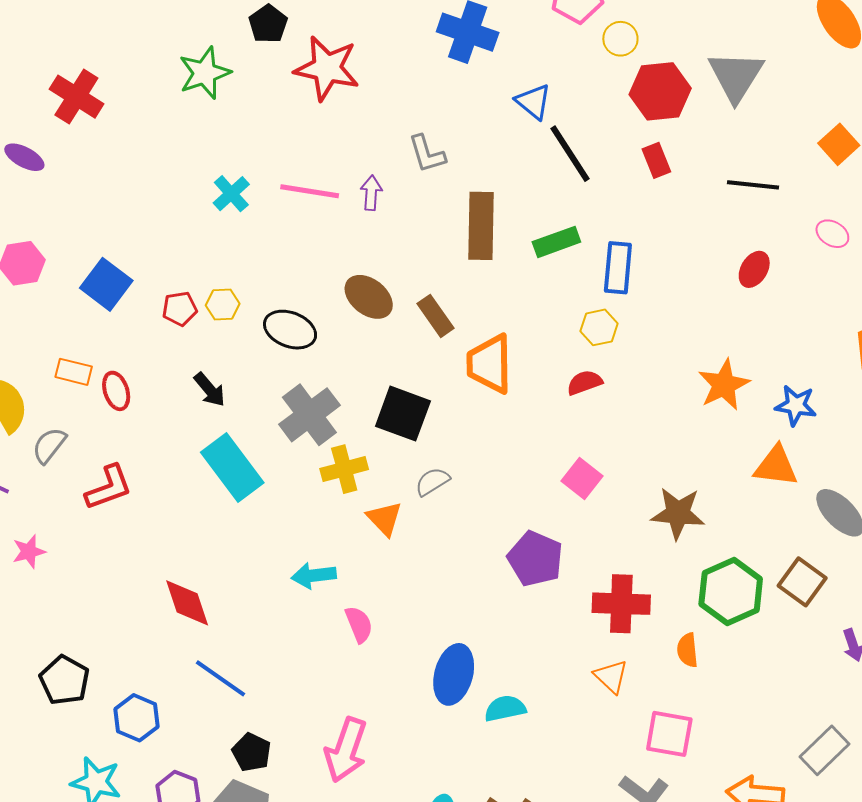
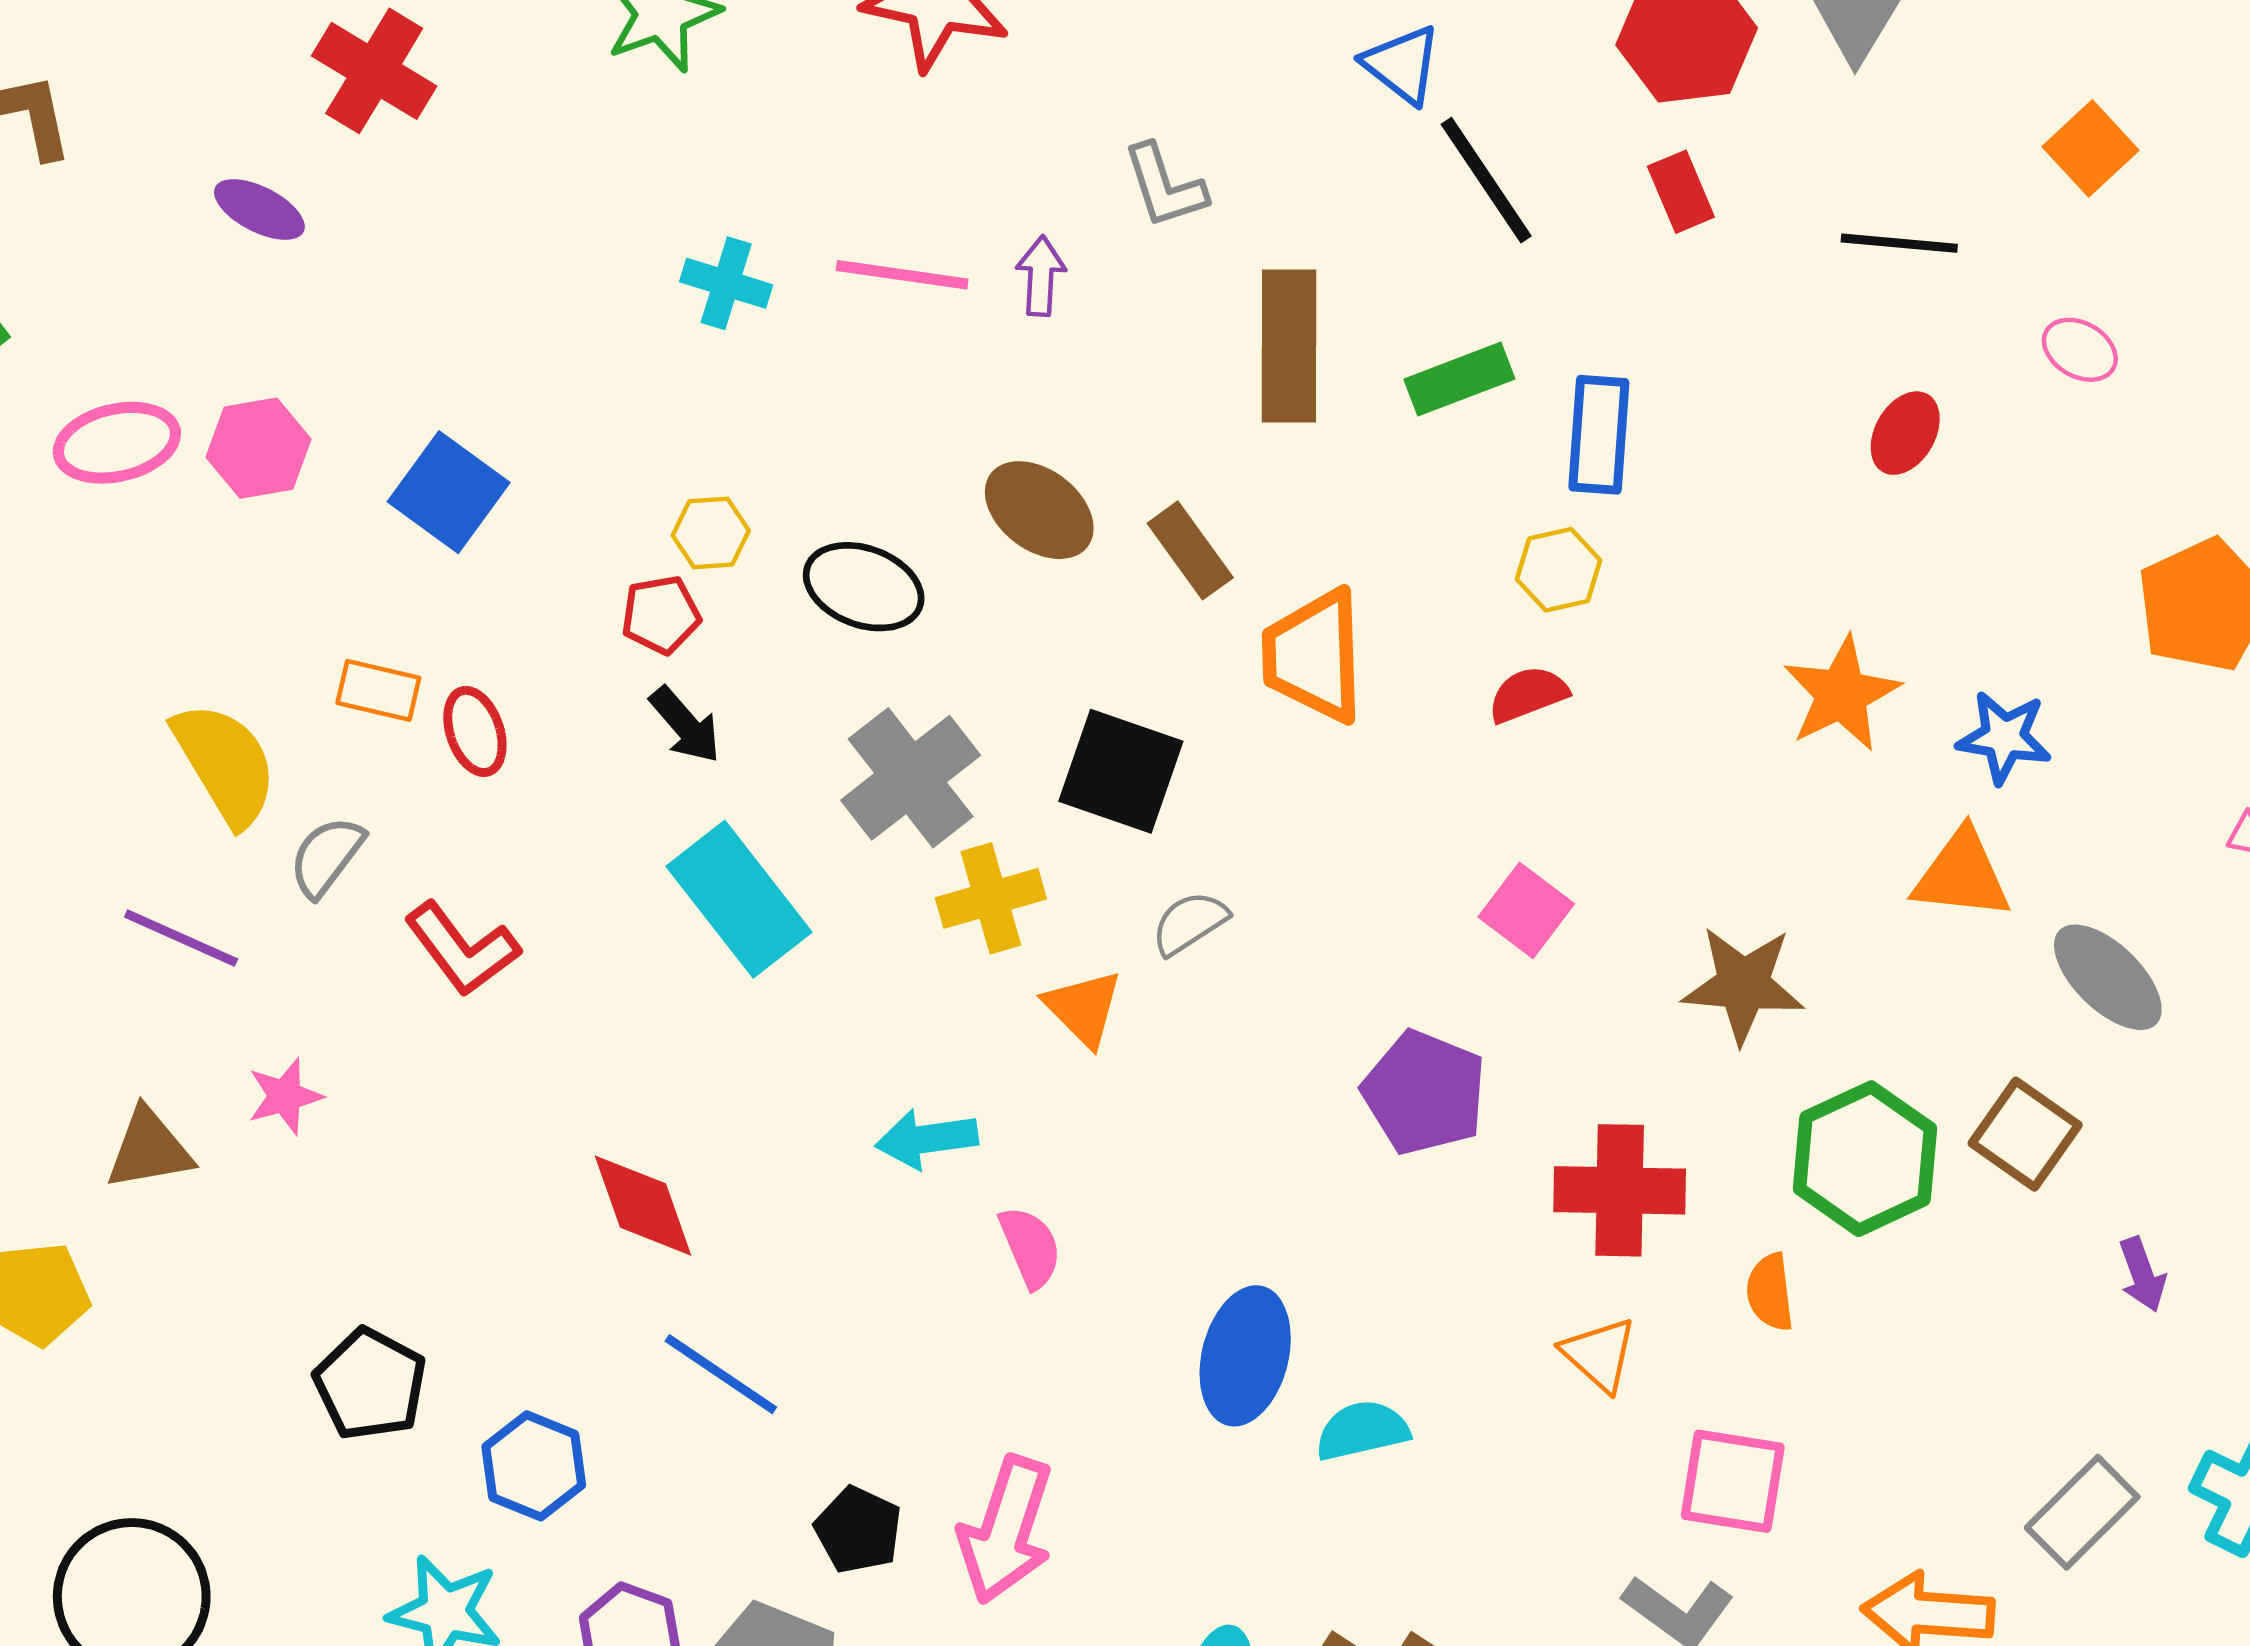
cyan cross: (231, 194) -> (726, 283), turned -30
red pentagon: (180, 309) -> (661, 615), moved
red L-shape: (109, 487) -> (462, 949), turned 74
black pentagon: (252, 752) -> (858, 1530), moved

